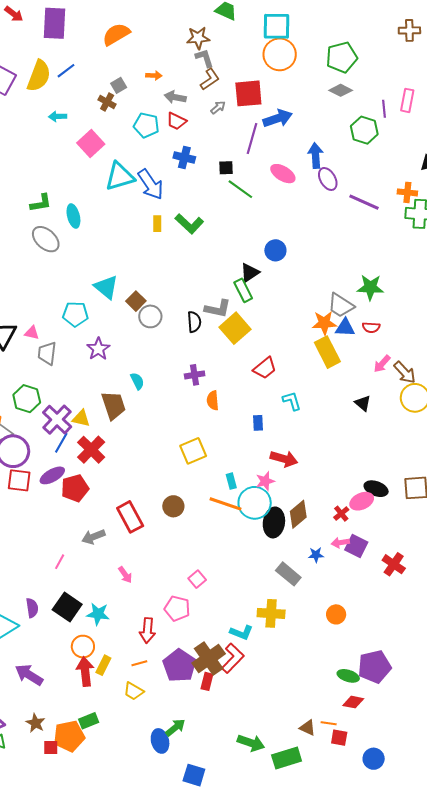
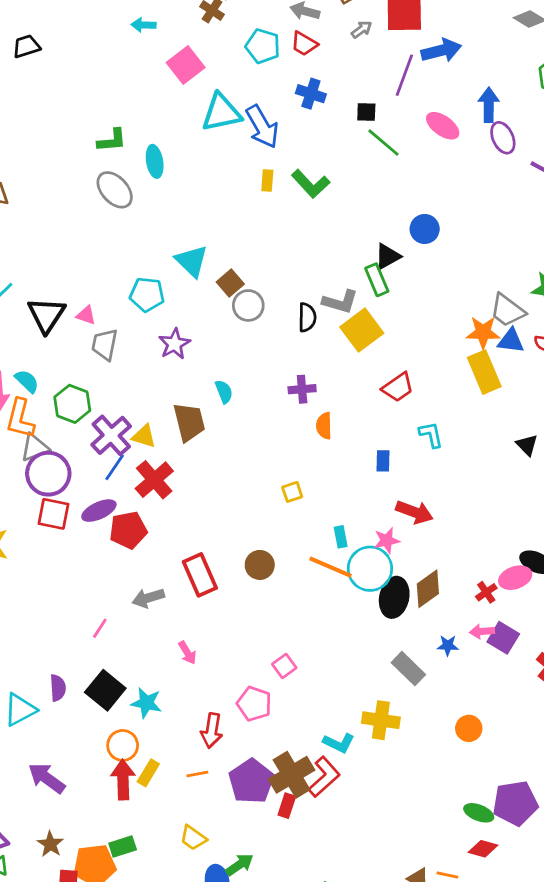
yellow square: (193, 451) -> (292, 492), size x0.6
yellow trapezoid: (134, 691) -> (193, 838), moved

